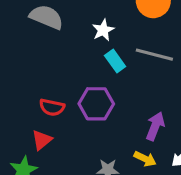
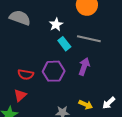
purple arrow: (155, 126) -> (84, 67), moved

